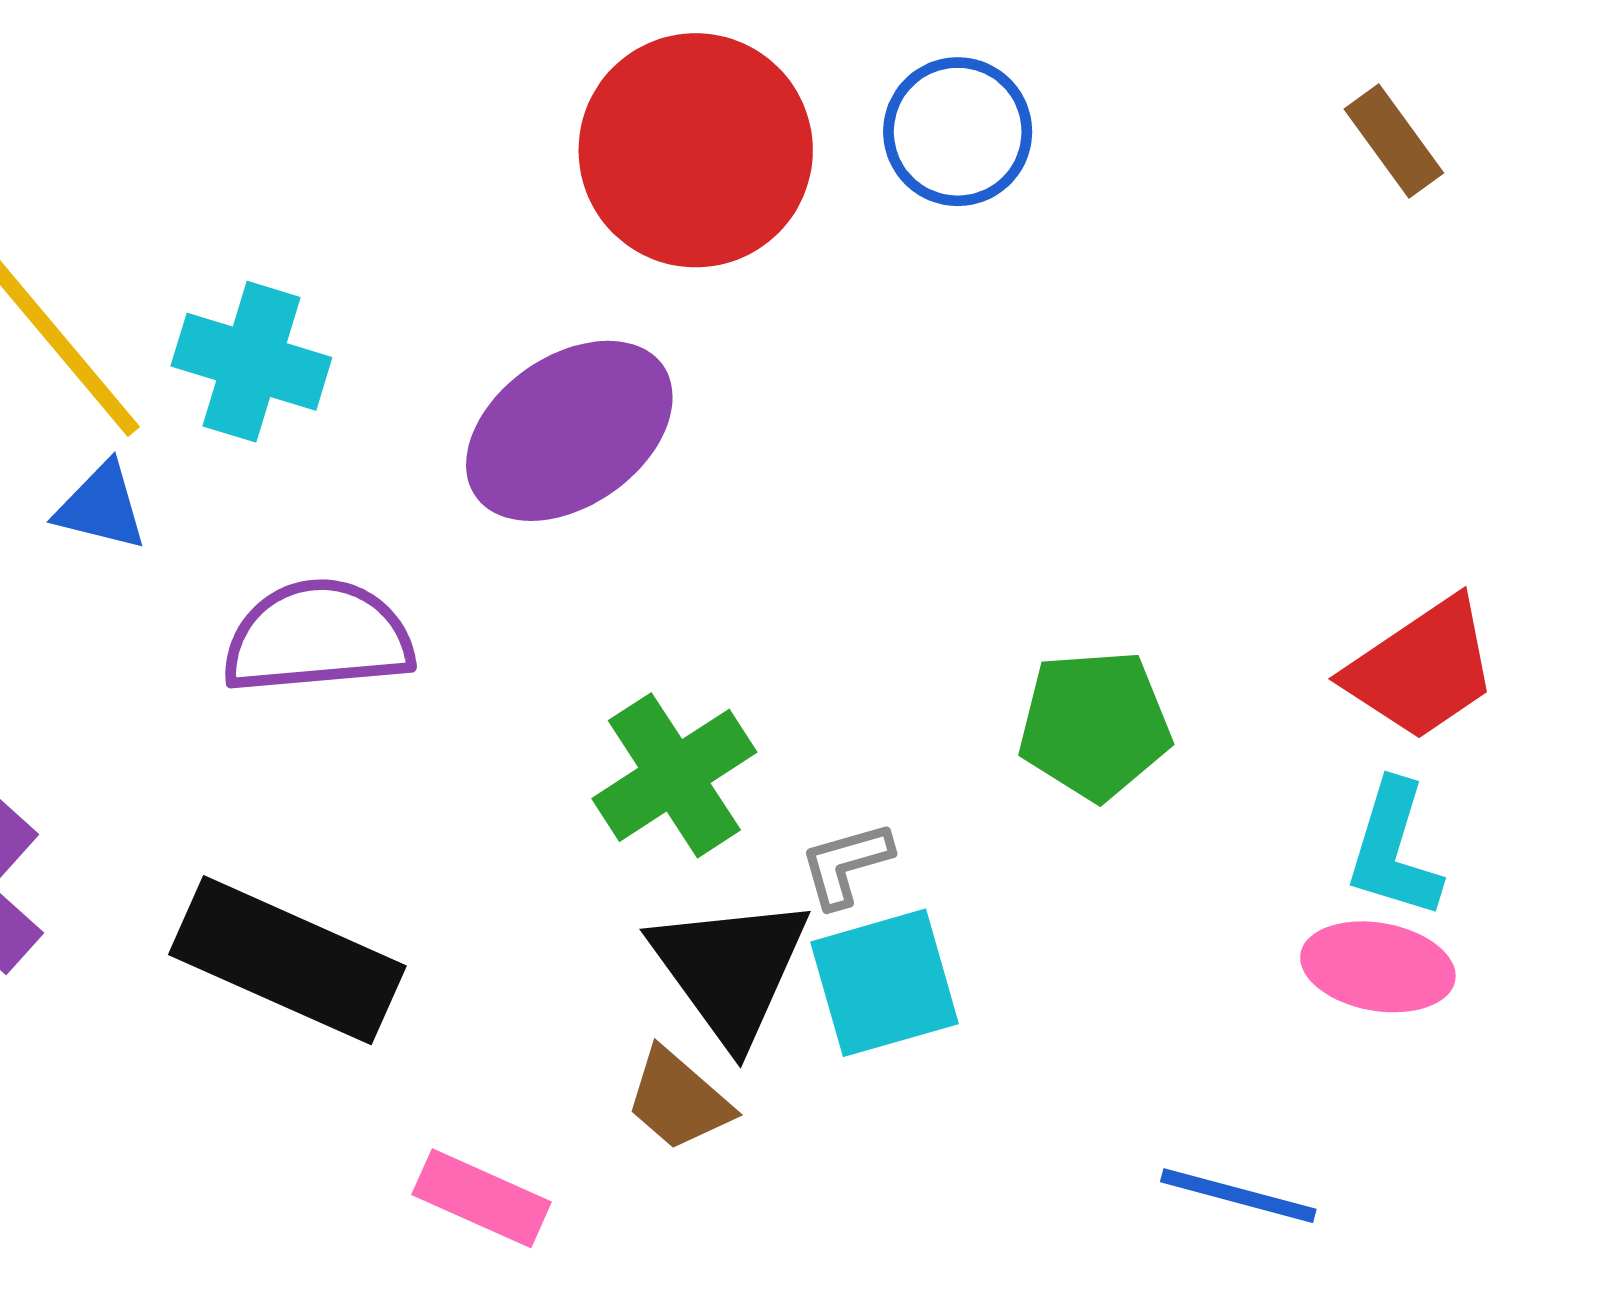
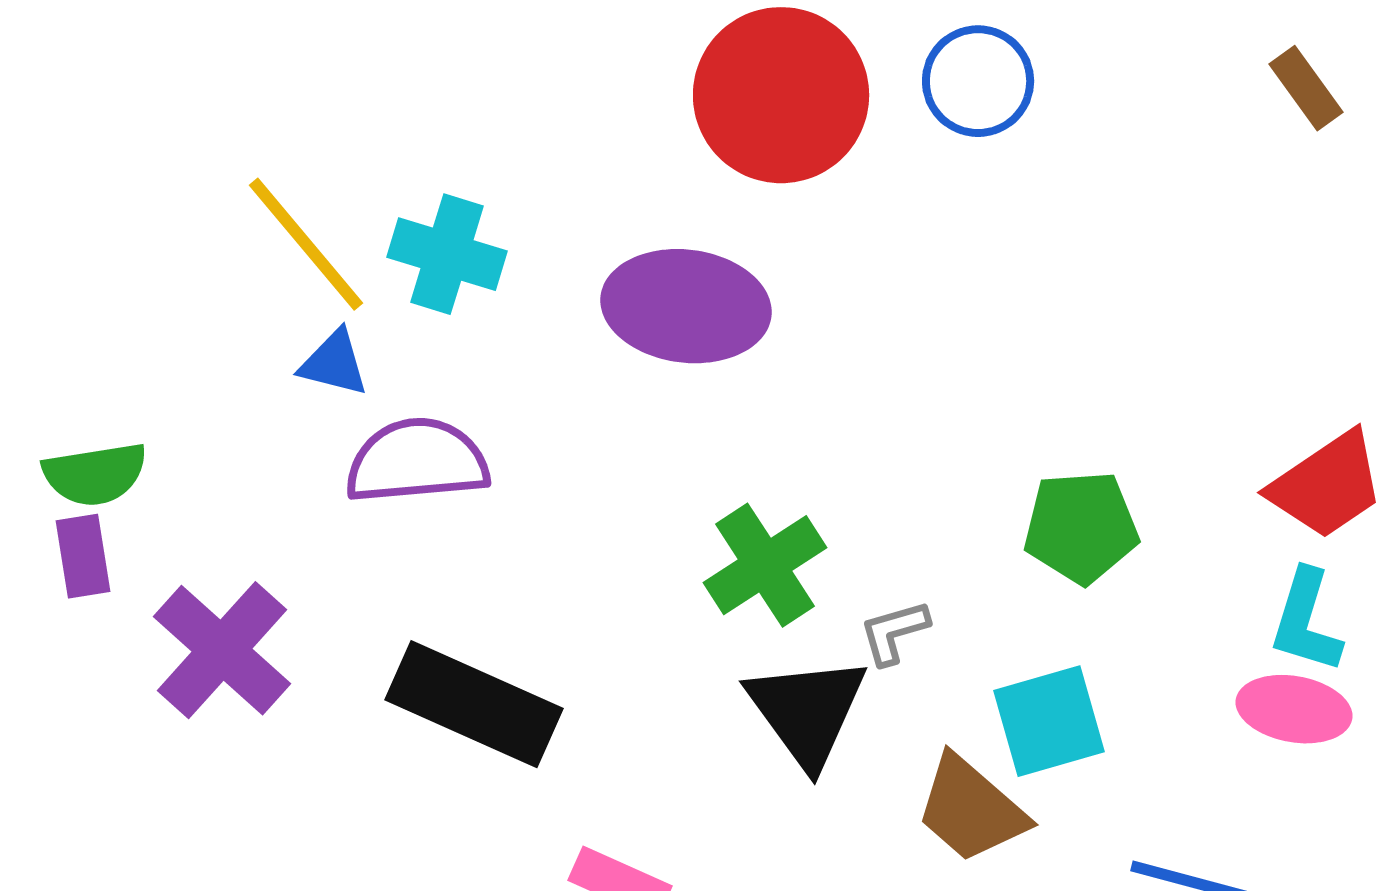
purple ellipse: (569, 431) -> (686, 306), turned 42
purple semicircle: (318, 637) -> (417, 461), moved
cyan square: (885, 983) -> (1049, 721), moved
brown trapezoid: (678, 1100) -> (971, 809), moved, size x1.4

